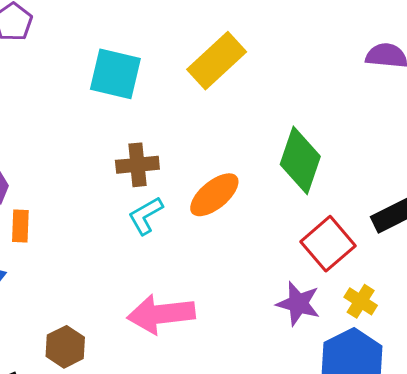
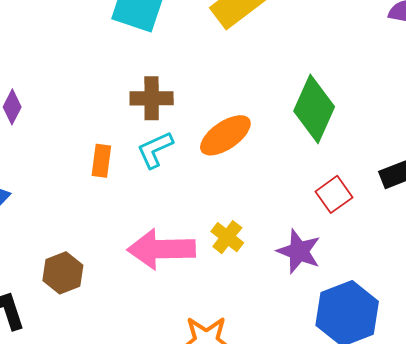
orange rectangle: (20, 226) -> (101, 161), moved
red square: (328, 244) -> (334, 194), size x0.7
yellow cross: (361, 301) -> (227, 237), moved

